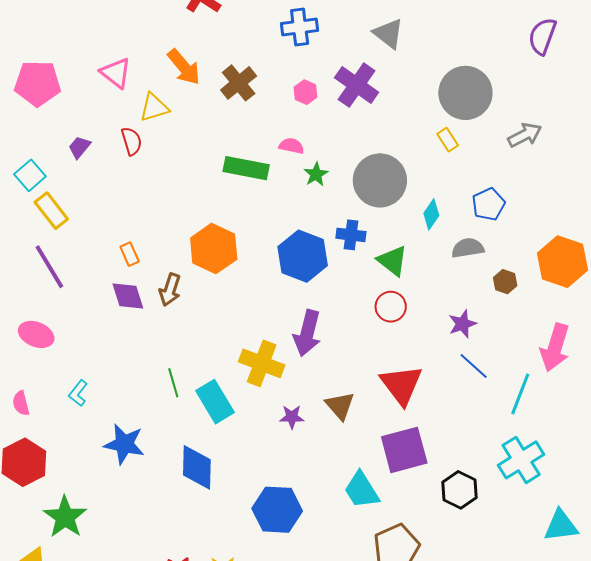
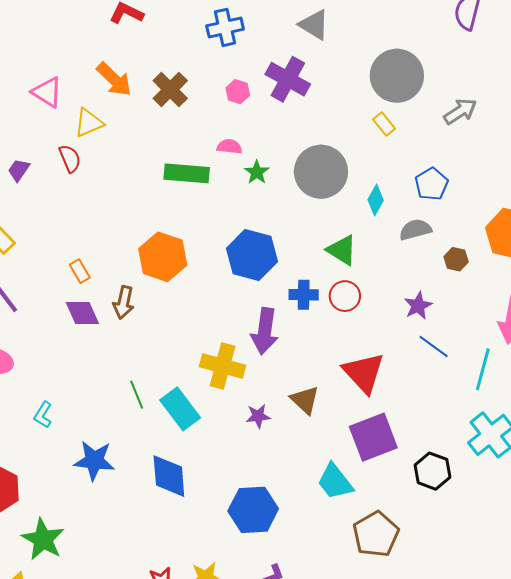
blue cross: (351, 235) -> (304, 295), moved

